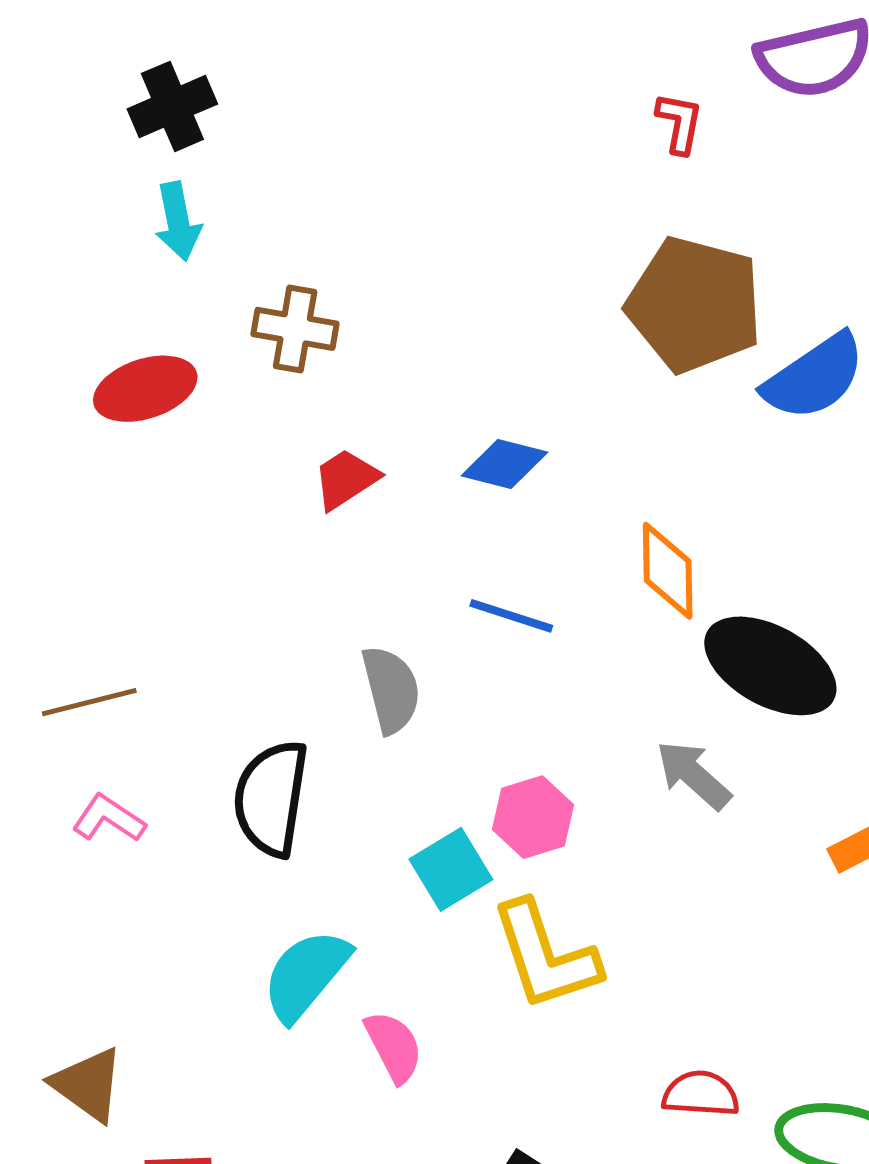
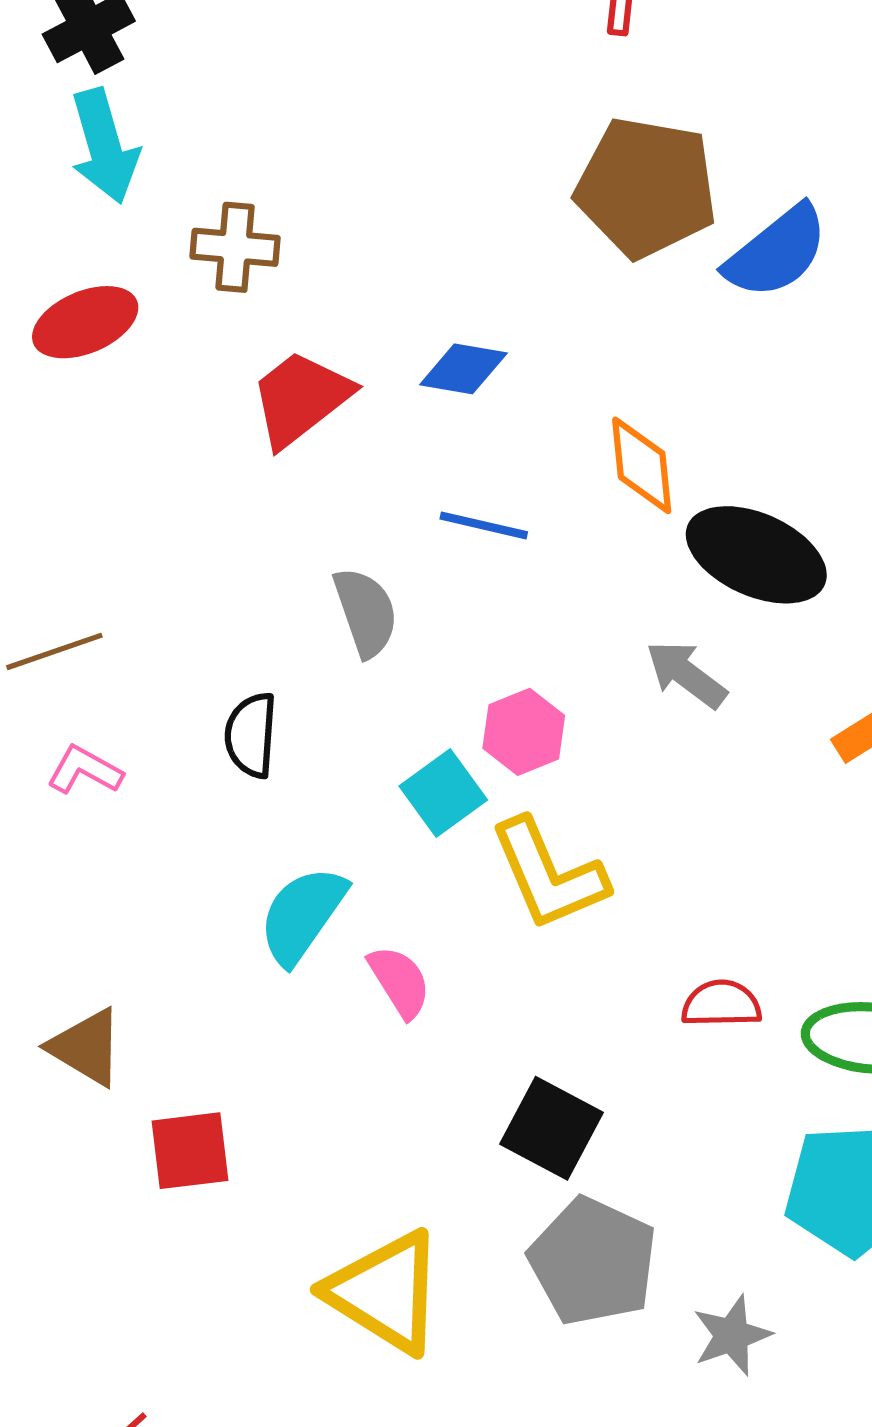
cyan arrow: (178, 221) -> (104, 146), size x1.4
red trapezoid: (346, 479) -> (301, 398), size x1.5
black semicircle: (271, 798) -> (251, 735), size x0.7

